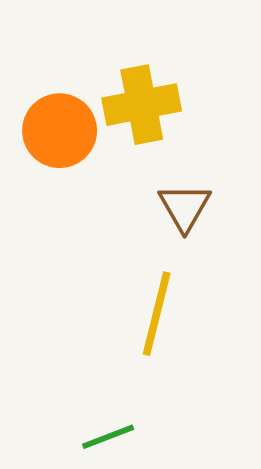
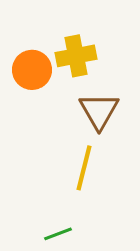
brown triangle: (185, 207) -> (99, 111), size x1.4

